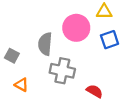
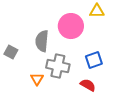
blue square: (110, 40) -> (94, 60), moved
orange triangle: (21, 85) -> (37, 79), moved, turned 32

